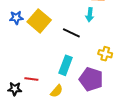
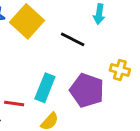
cyan rectangle: (66, 65) -> (45, 88), moved
purple pentagon: (91, 79) -> (87, 90), moved

